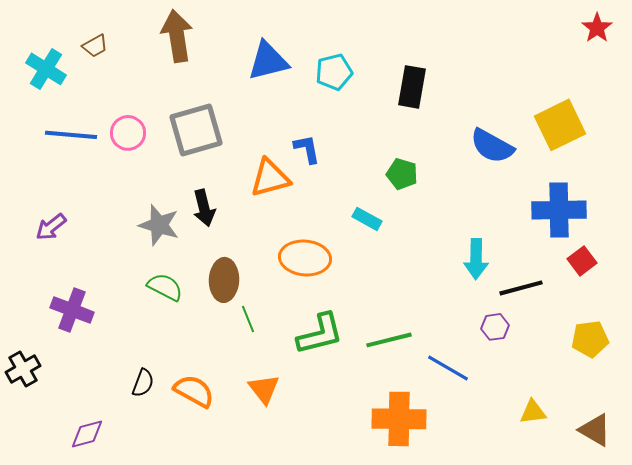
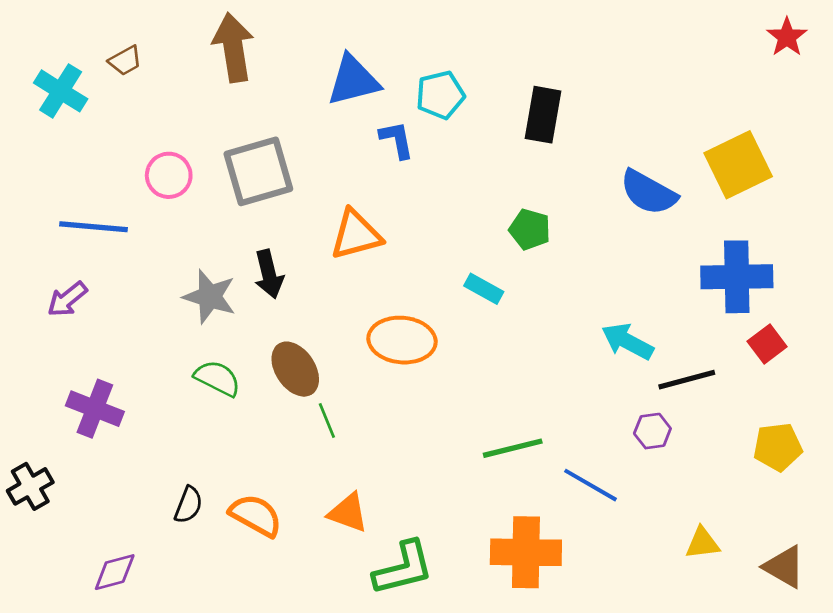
blue line: (71, 135) -> (94, 227), moved
blue L-shape: (307, 149) -> (397, 140), moved
cyan arrow: (476, 259) -> (627, 341), turned 117
brown ellipse: (224, 280) -> (295, 369), turned -36
green L-shape: (320, 334) -> (403, 568), moved
orange triangle: (264, 389) -> (348, 513), turned -32

